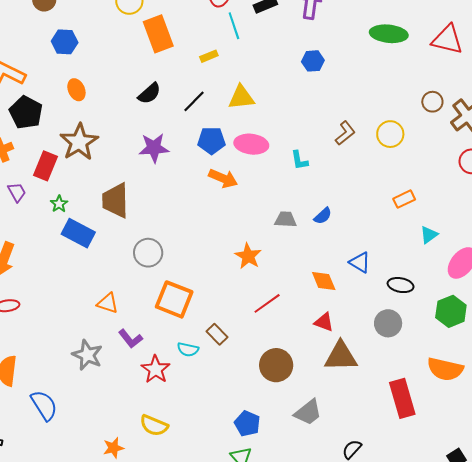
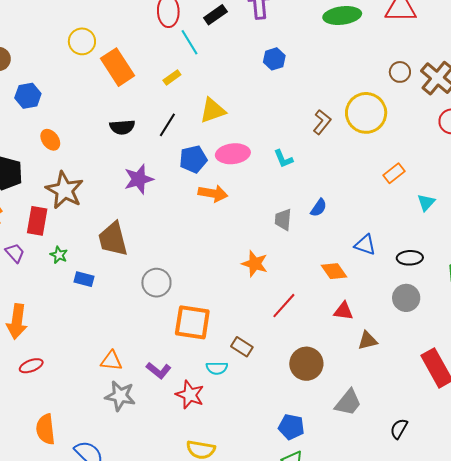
black semicircle: (149, 93) -> (122, 127), turned 50
yellow circle: (390, 134) -> (366, 113), size x1.5
gray trapezoid: (286, 219) -> (283, 220), turned -75
blue rectangle: (78, 233) -> (84, 279), size x0.6
orange triangle: (108, 303) -> (111, 361), moved
brown triangle: (341, 356) -> (367, 341), size x0.6

